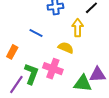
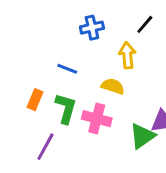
green L-shape: (31, 74) -> (66, 108), moved
green triangle: (83, 83) -> (142, 136), turned -36

